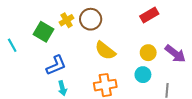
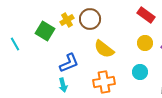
red rectangle: (149, 15) -> (146, 15), turned 66
yellow circle: (148, 53) -> (145, 43), moved
blue L-shape: (56, 65) -> (69, 63), moved

